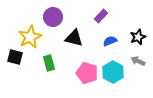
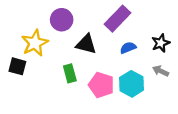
purple rectangle: (101, 16) -> (118, 19), size x1.6
green rectangle: (49, 63) -> (70, 73), moved

